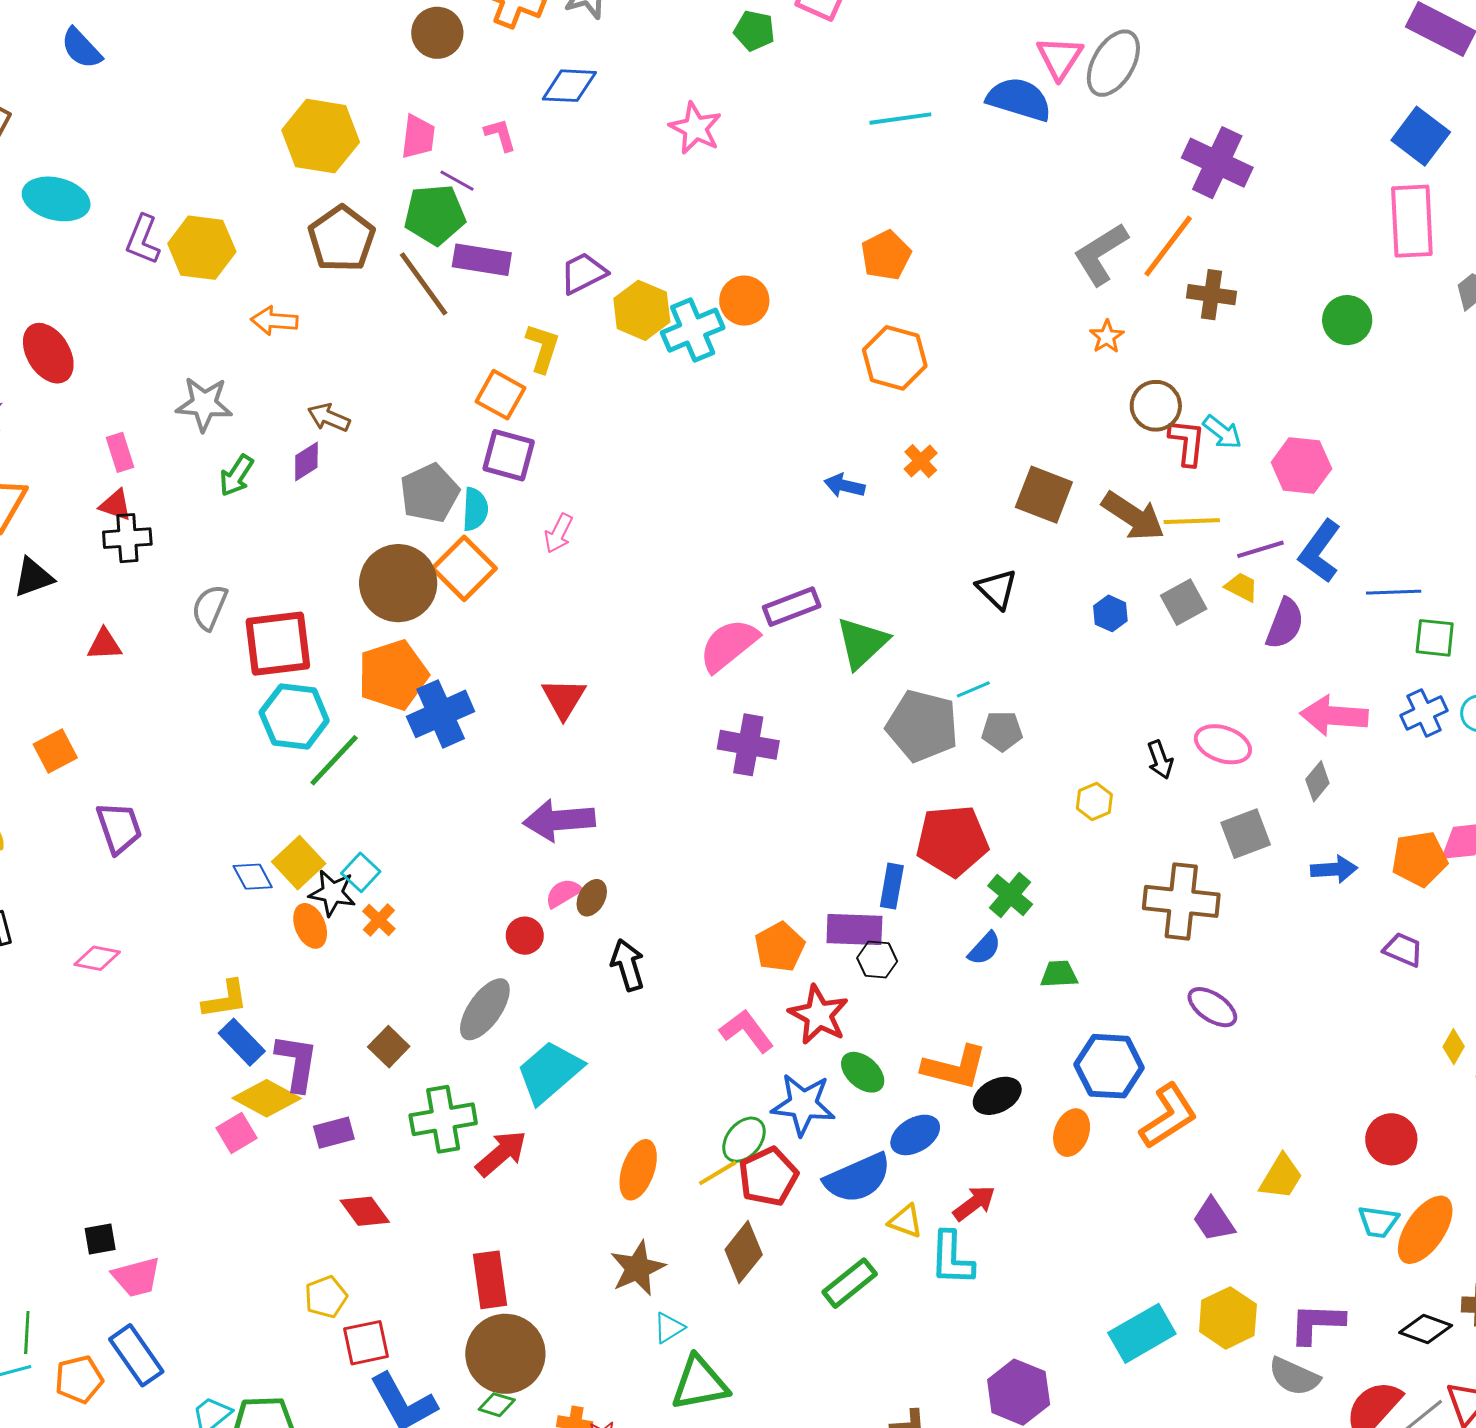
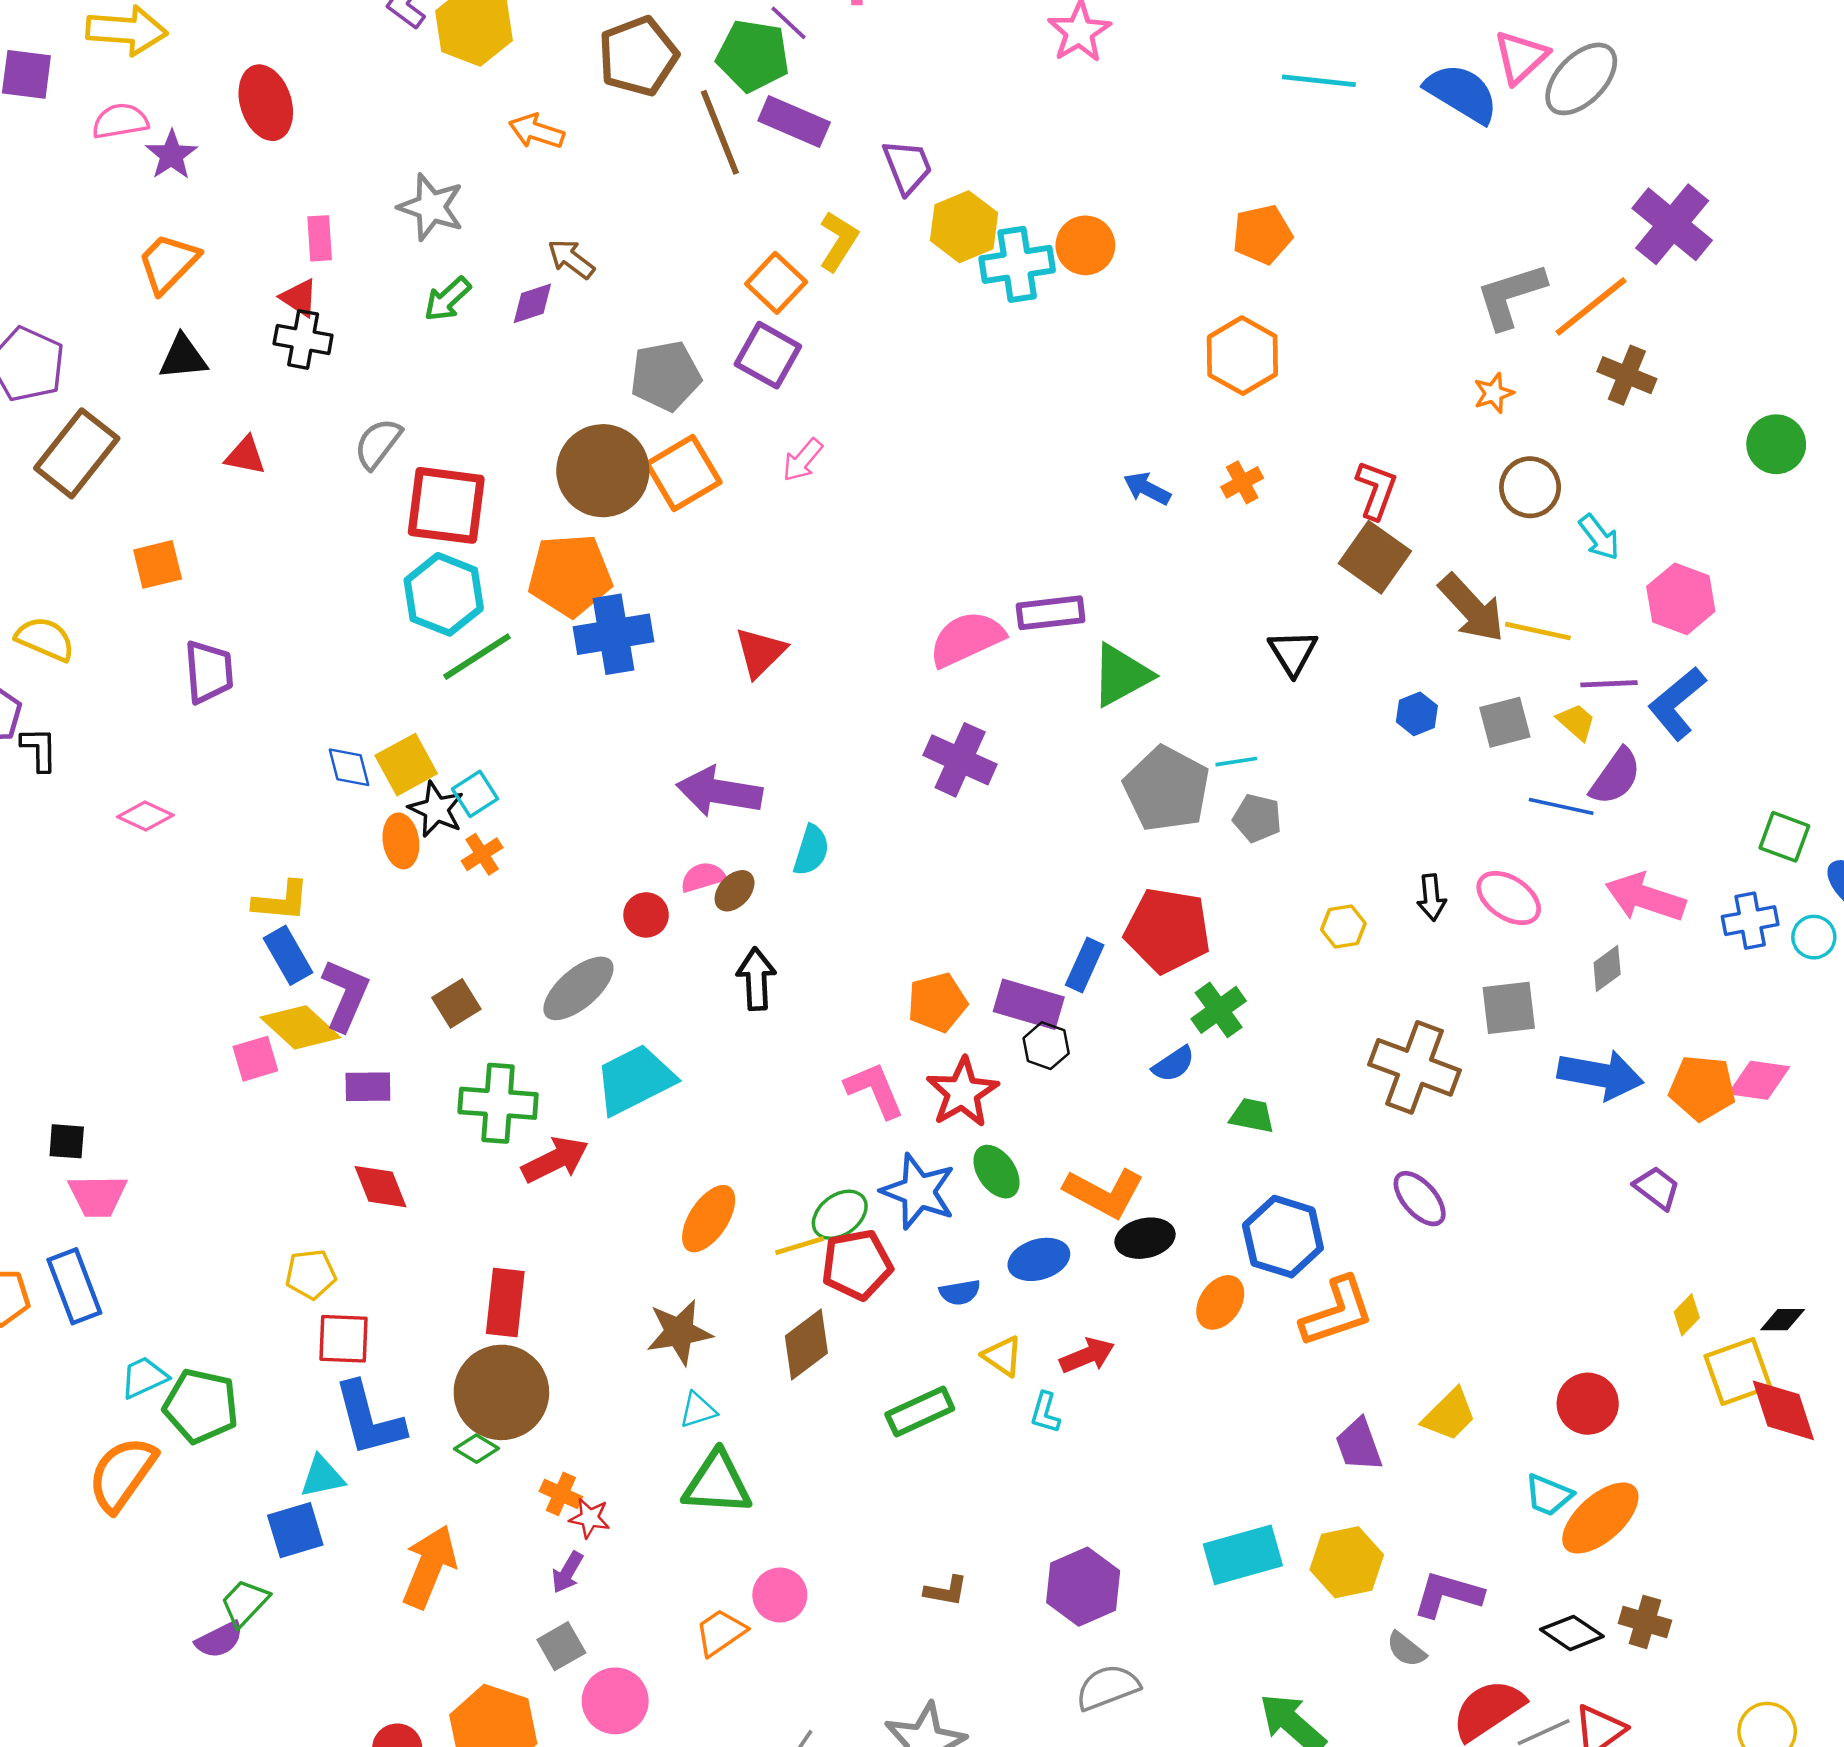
purple trapezoid: (583, 273) -> (907, 167), turned 81
red L-shape: (1187, 442) -> (1376, 490), moved
cyan semicircle: (475, 509) -> (811, 850), moved
blue line: (1394, 592) -> (1561, 806), moved
blue arrow: (1334, 869) -> (1600, 1075), size x1.5
blue semicircle: (858, 1178) -> (960, 1292), size x0.5
cyan L-shape: (952, 1258) -> (1045, 1413), size x0.6
gray semicircle: (1294, 1376) -> (1406, 1649), size x0.7

